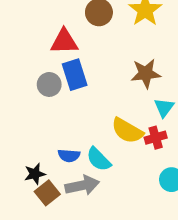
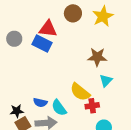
blue rectangle: (75, 75) -> (42, 44), moved, turned -54
gray circle: (49, 84) -> (14, 39), moved
red cross: (156, 138) -> (92, 106), moved

